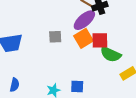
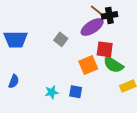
gray square: (55, 37) -> (61, 39), turned 32
orange square: (84, 38) -> (88, 65), moved

